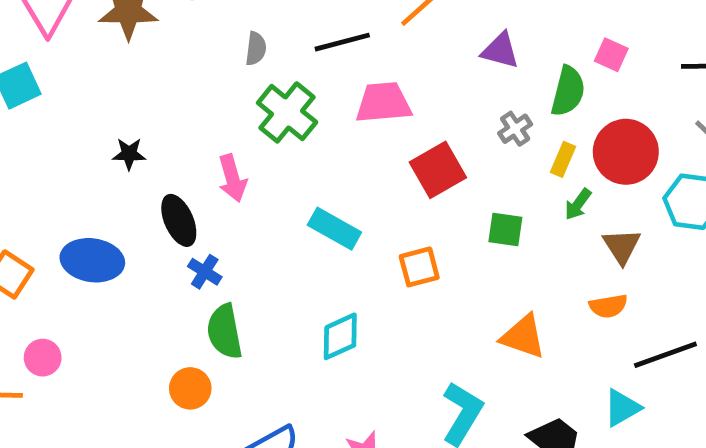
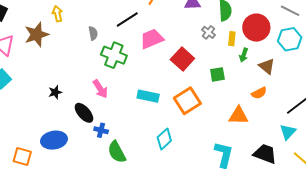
orange square: (419, 267) -> (187, 101), size x1.5
orange semicircle: (608, 306) -> (259, 93), moved

